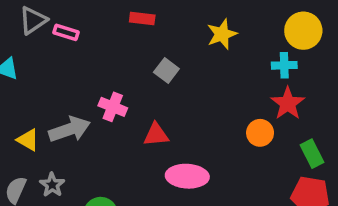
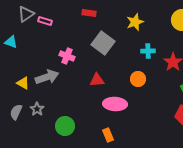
cyan cross: (284, 65) -> (148, 51), moved
gray square: (166, 70) -> (103, 43), size x1.6
pink cross: (113, 107) -> (67, 56), moved
orange circle: (260, 133) -> (138, 79), moved

